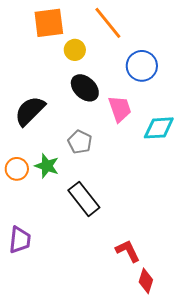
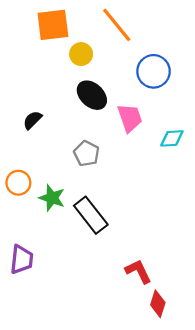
black semicircle: (30, 111) -> (32, 120), size x0.6
cyan diamond: (159, 128) -> (172, 138), size x0.7
green star: (47, 166) -> (52, 198), moved

